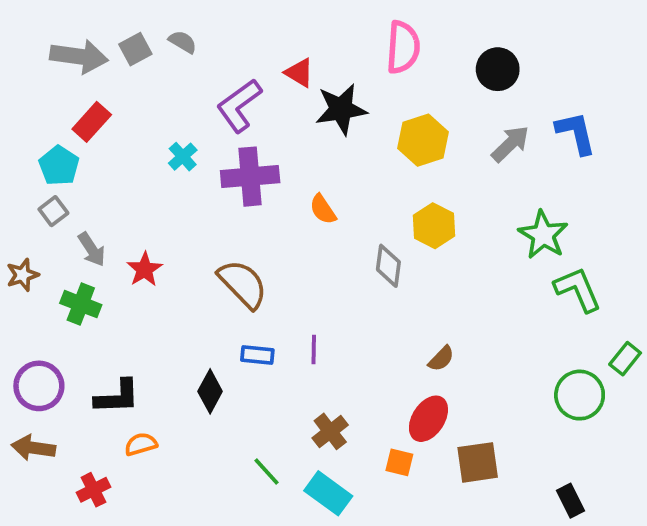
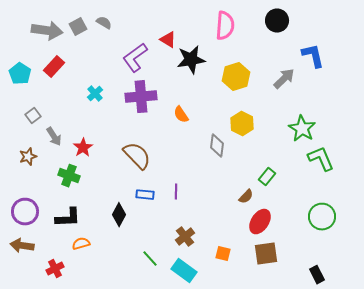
black circle: (498, 69) -> (277, 21), moved
blue L-shape: (576, 133) -> (313, 56), moved
cyan cross: (183, 157) -> (95, 94), moved
cyan pentagon: (59, 166) -> (20, 74), moved
brown star: (22, 275) -> (28, 157), moved
green cross: (81, 304) -> (69, 176), moved
green rectangle: (625, 359) -> (267, 177), moved
red ellipse: (428, 419) -> (260, 222), moved

